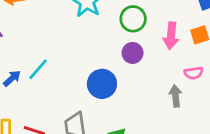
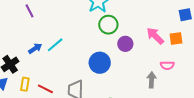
green circle: (133, 19) -> (108, 25), moved
pink arrow: (171, 36) -> (155, 36), turned 120

